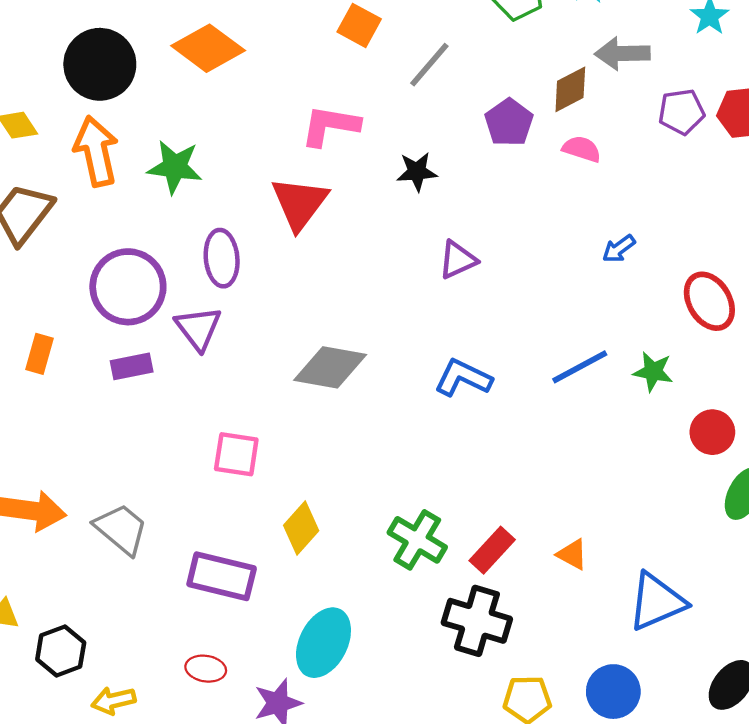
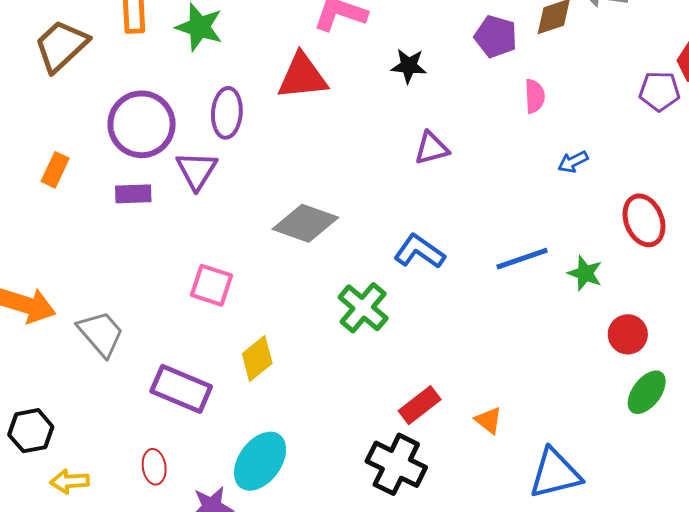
purple pentagon: (681, 112) -> (660, 91), moved
purple pentagon: (509, 122) -> (496, 36), turned -30
pink semicircle: (582, 149) -> (535, 96), moved, turned 60
red triangle: (300, 203) -> (302, 76), turned 38
green cross: (417, 540) -> (363, 308), moved
red ellipse: (206, 669) -> (154, 467), turned 64

